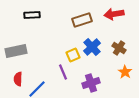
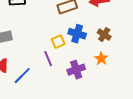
blue cross: (92, 47) -> (77, 34), turned -30
orange star: (125, 72) -> (101, 59), moved

